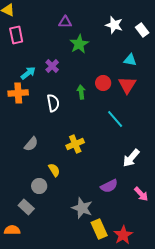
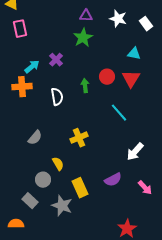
purple triangle: (65, 22) -> (86, 16), moved
gray star: (82, 208) -> (62, 206), moved
yellow rectangle: (99, 229) -> (80, 188), moved

